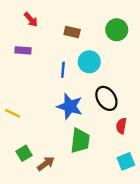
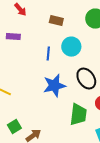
blue star: (70, 106) -> (54, 86), turned -30
green trapezoid: (80, 141) -> (78, 115), moved

